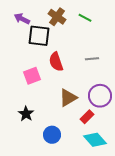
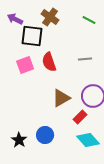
green line: (85, 18) -> (89, 20), moved
pink square: (32, 76) -> (25, 65), moved
black star: (26, 114) -> (19, 140), moved

